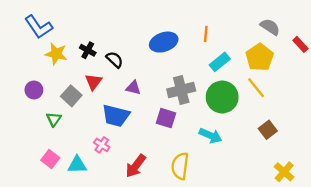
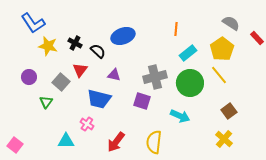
blue ellipse: (164, 42) -> (123, 36), moved
pink square: (50, 159) -> (15, 145), moved
yellow cross: (284, 172) -> (224, 139), moved

